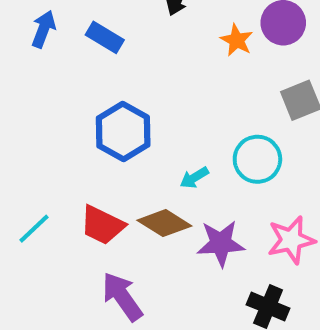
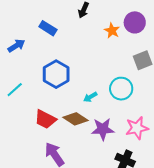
blue arrow: (43, 29) -> (16, 46), moved, turned 36
cyan line: (34, 229) -> (15, 90), moved

